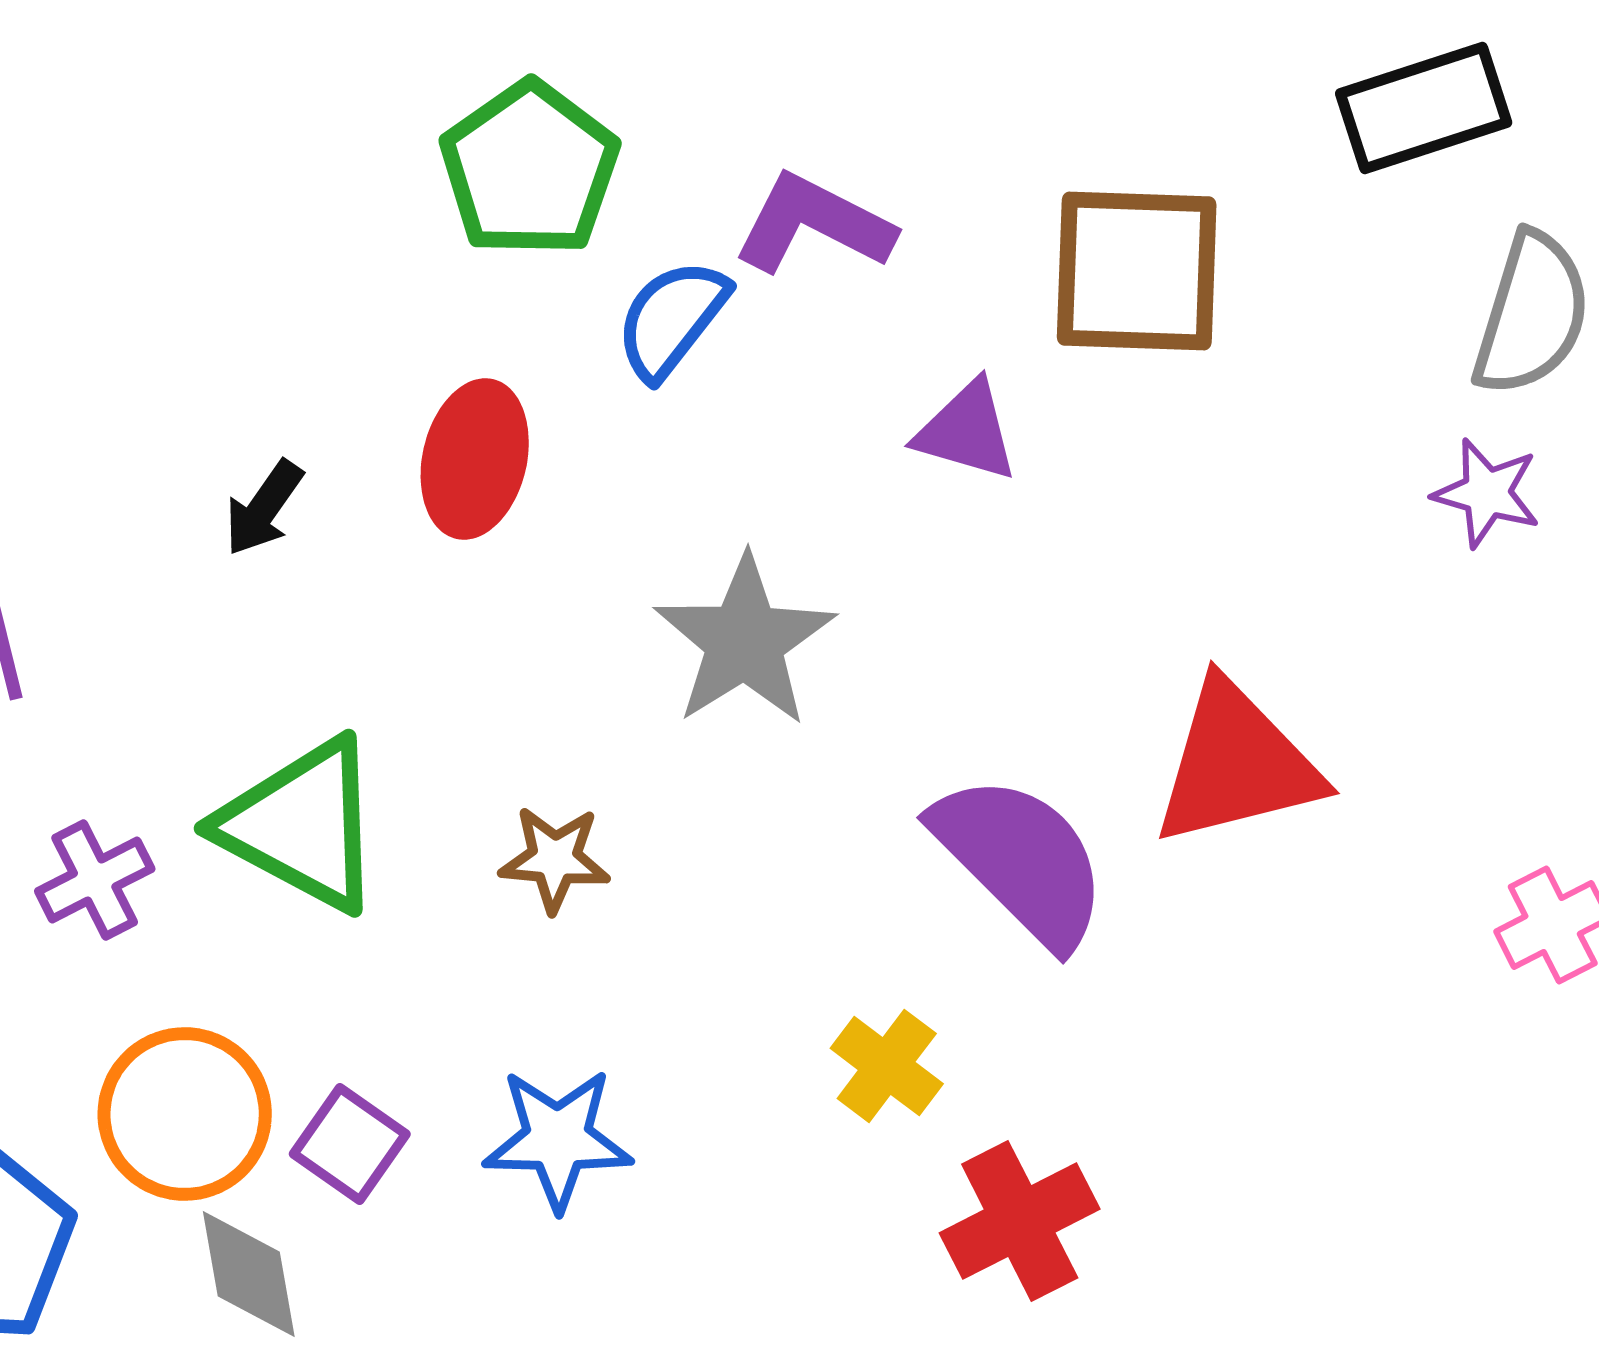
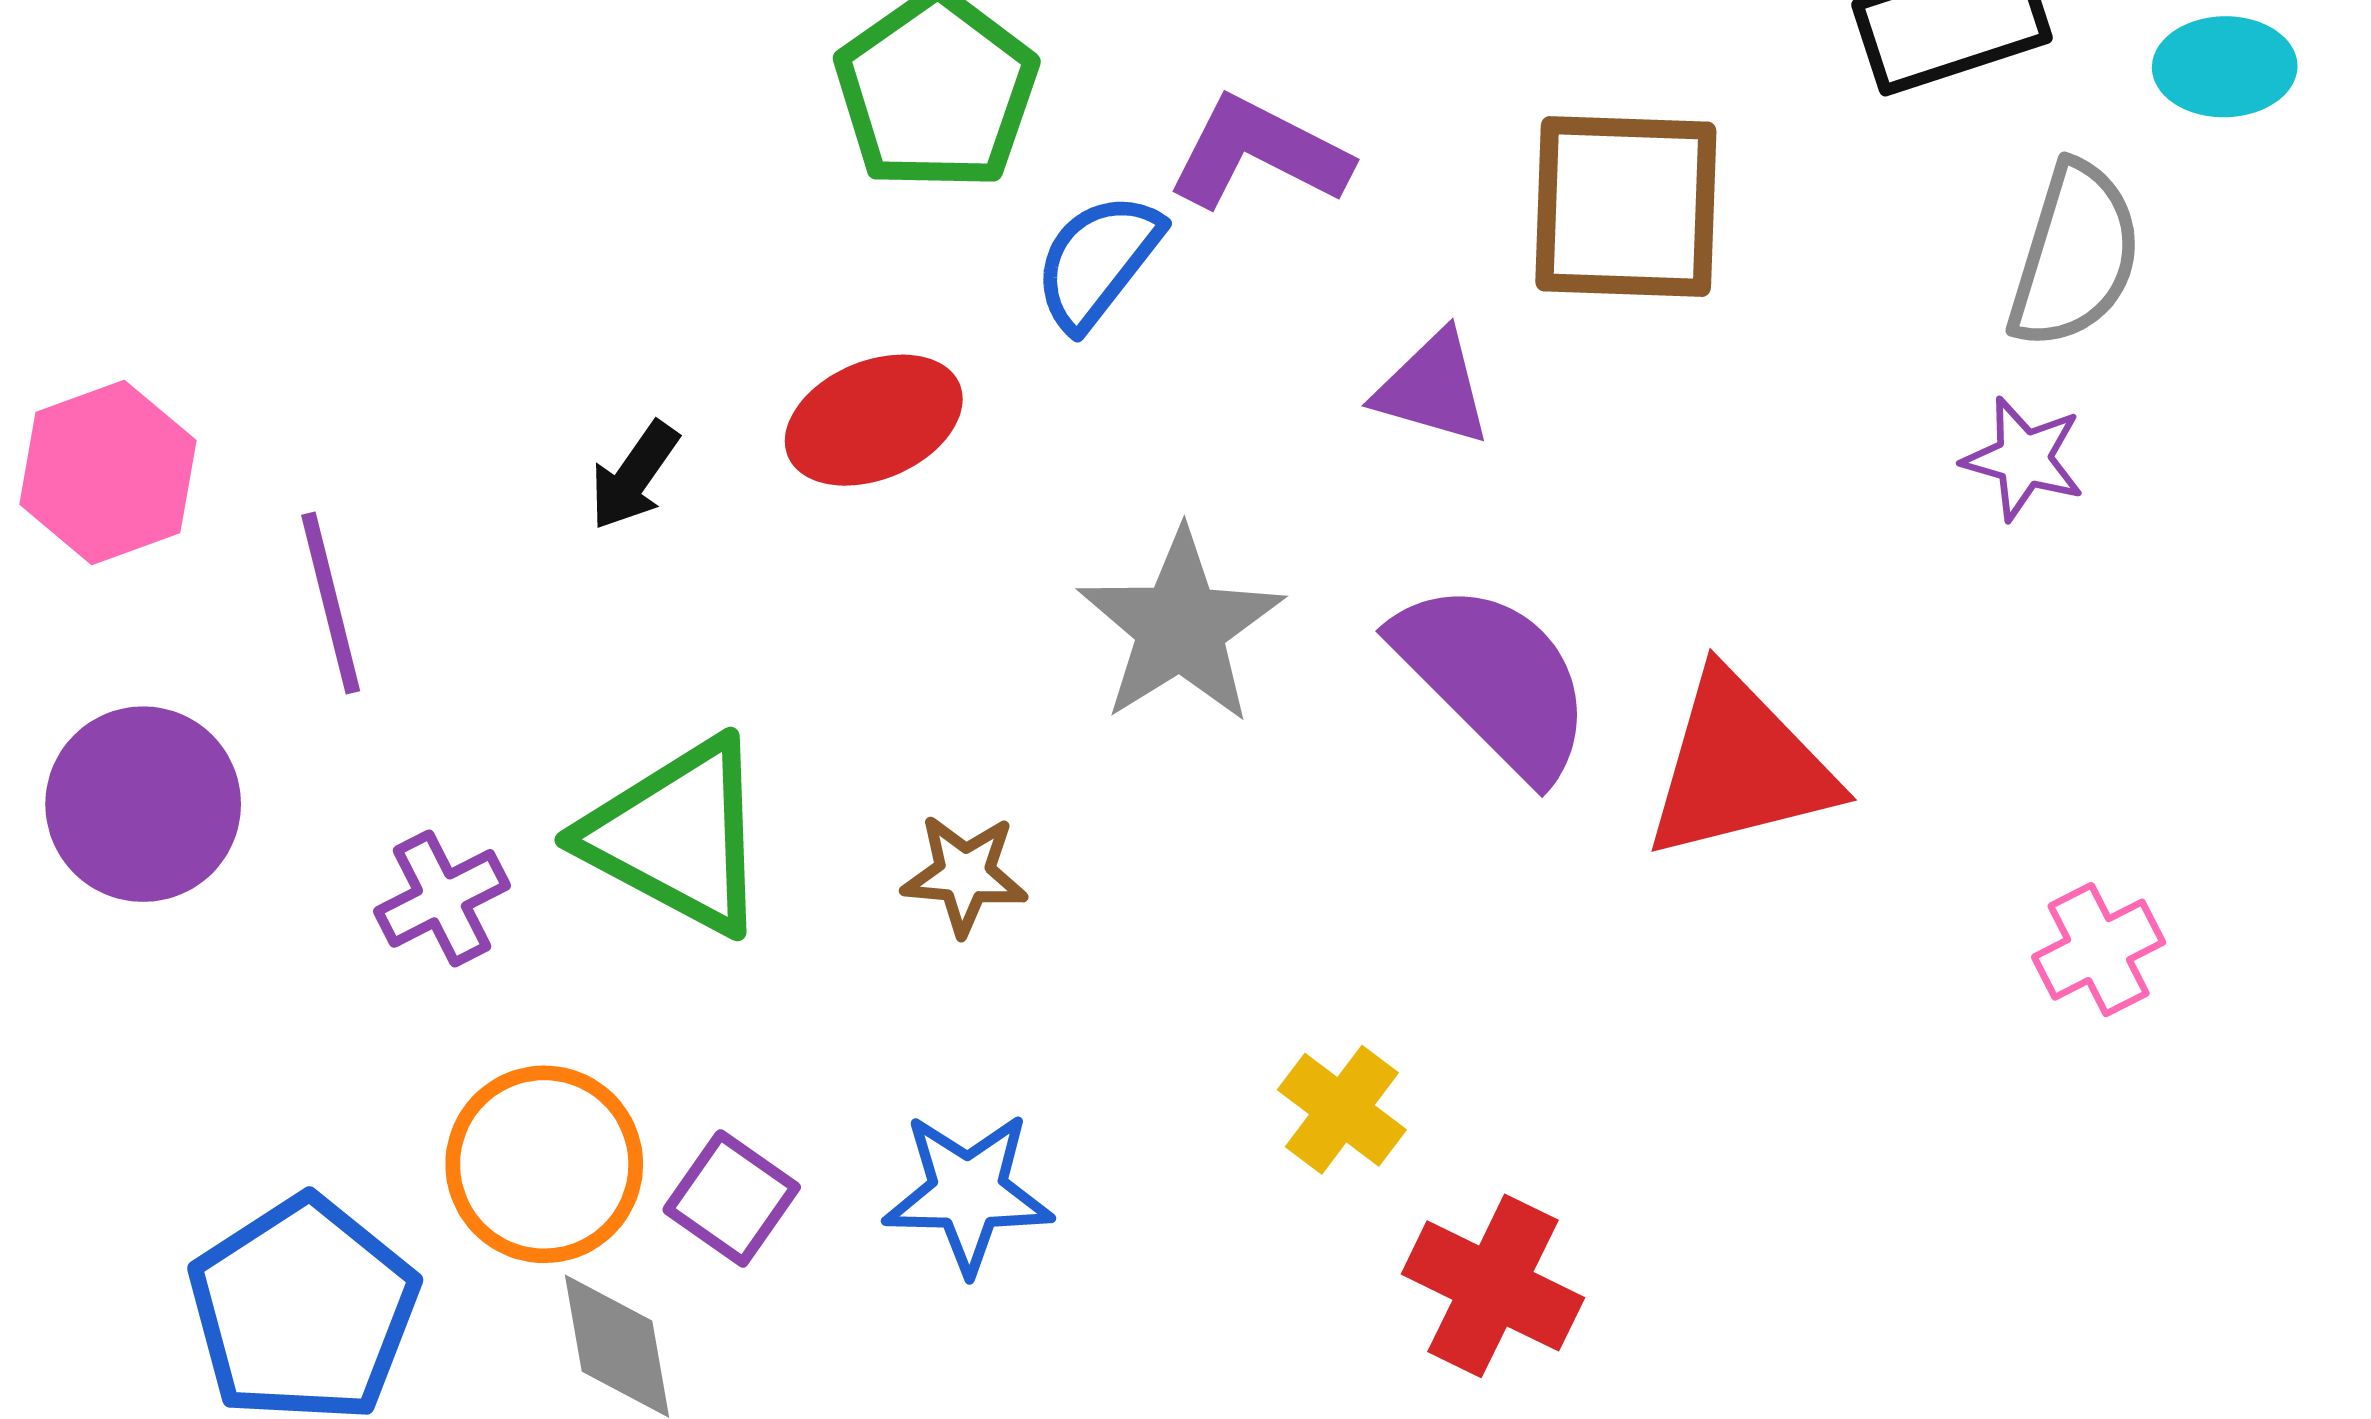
red ellipse: (475, 459) -> (874, 420), turned 54
purple semicircle: (1021, 860) -> (1494, 679), moved
red cross: (1020, 1221) -> (1493, 1286), turned -37

